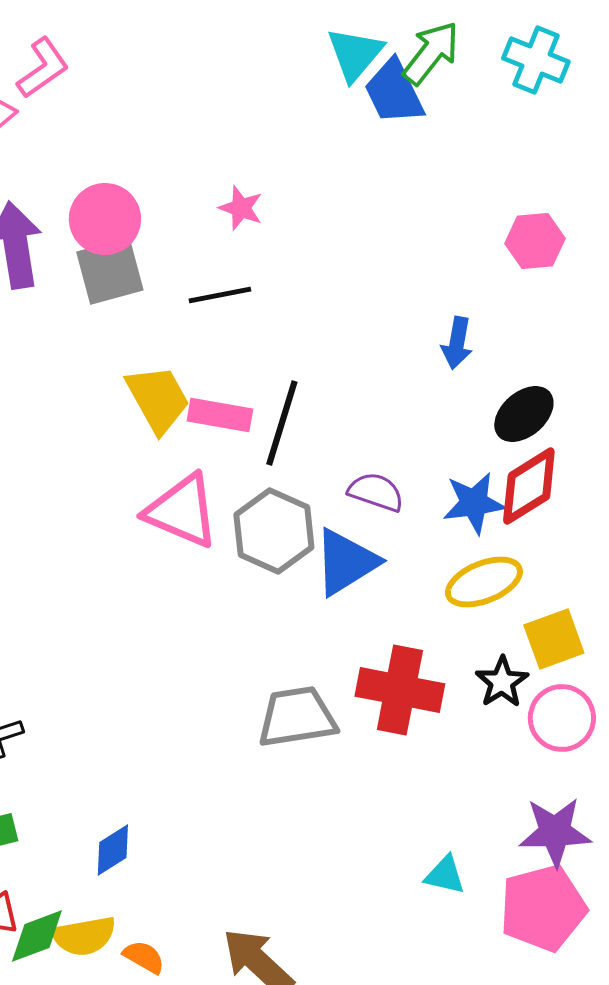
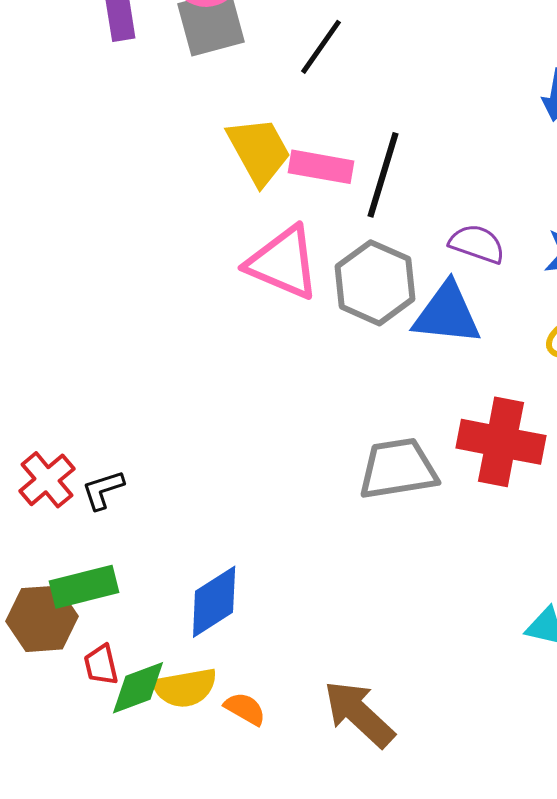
black line: (220, 295) -> (321, 47), turned -44
blue triangle: (346, 562) -> (447, 314), turned 38
blue diamond: (113, 850) -> (214, 602), size x1.4

